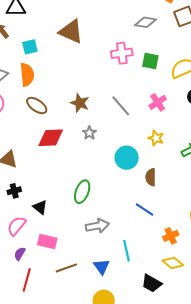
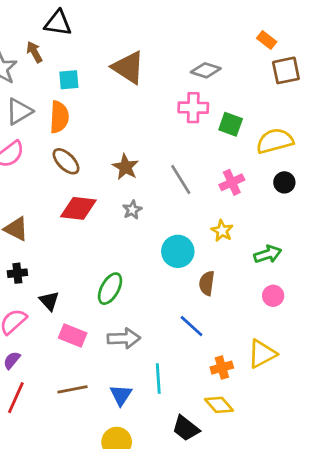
gray diamond: (146, 22) -> (206, 70), moved
pink rectangle: (47, 241) -> (73, 335), moved

